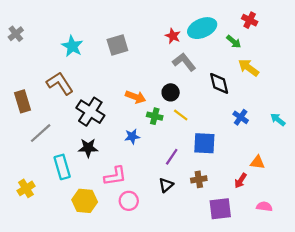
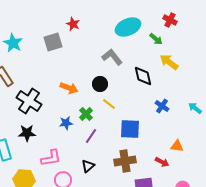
red star: (173, 36) -> (73, 24), moved
green cross: (155, 116) -> (86, 114), moved, turned 32
purple line: (172, 157) -> (91, 136), moved
brown cross: (199, 179) -> (125, 161), size x1.5
red arrow: (241, 181) -> (162, 162), turned -96
black triangle: (166, 185) -> (88, 166), moved

